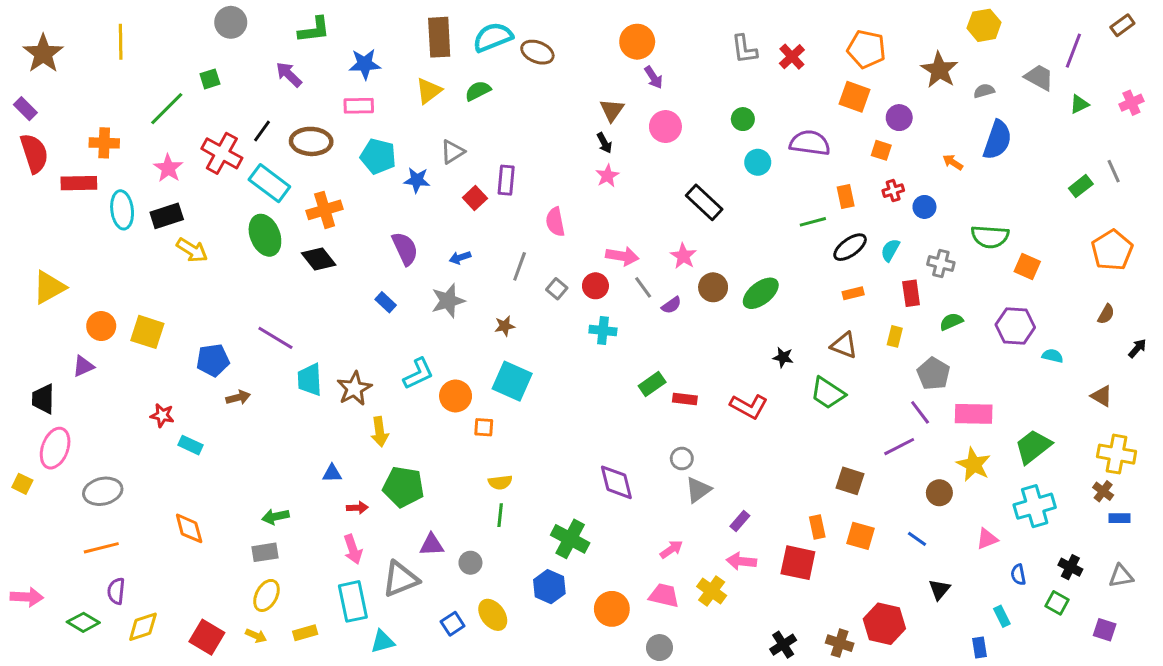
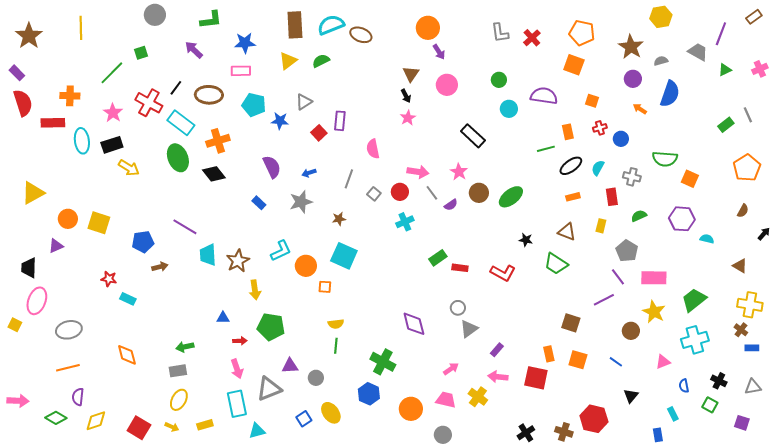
purple circle: (899, 118) -> (633, 79), moved
cyan cross: (603, 330) -> (405, 222), turned -30

